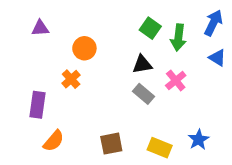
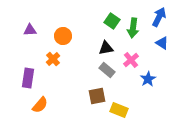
purple triangle: (40, 28) -> (30, 30), moved
blue star: (199, 140) -> (148, 79), moved
brown square: (111, 144) -> (97, 96), moved

